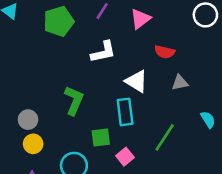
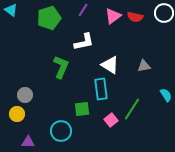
red semicircle: (165, 52) -> (135, 17), moved
green L-shape: (74, 100) -> (61, 67), moved
yellow circle: (33, 144) -> (17, 114), moved
pink square: (125, 157) -> (111, 120), moved

